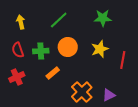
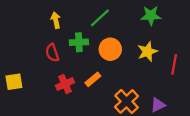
green cross: (41, 51) -> (79, 42), moved
red cross: (17, 77) -> (65, 84), moved

